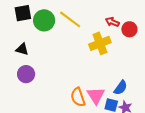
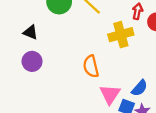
red arrow: (112, 22) -> (137, 11), turned 72
orange semicircle: (78, 97) -> (91, 66), moved

